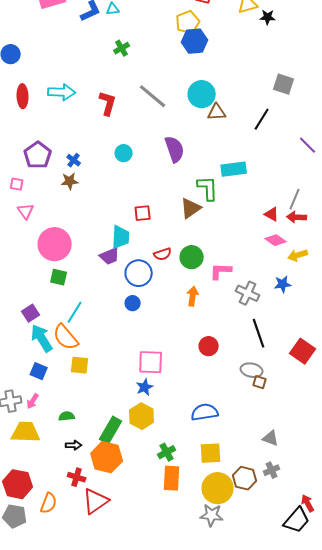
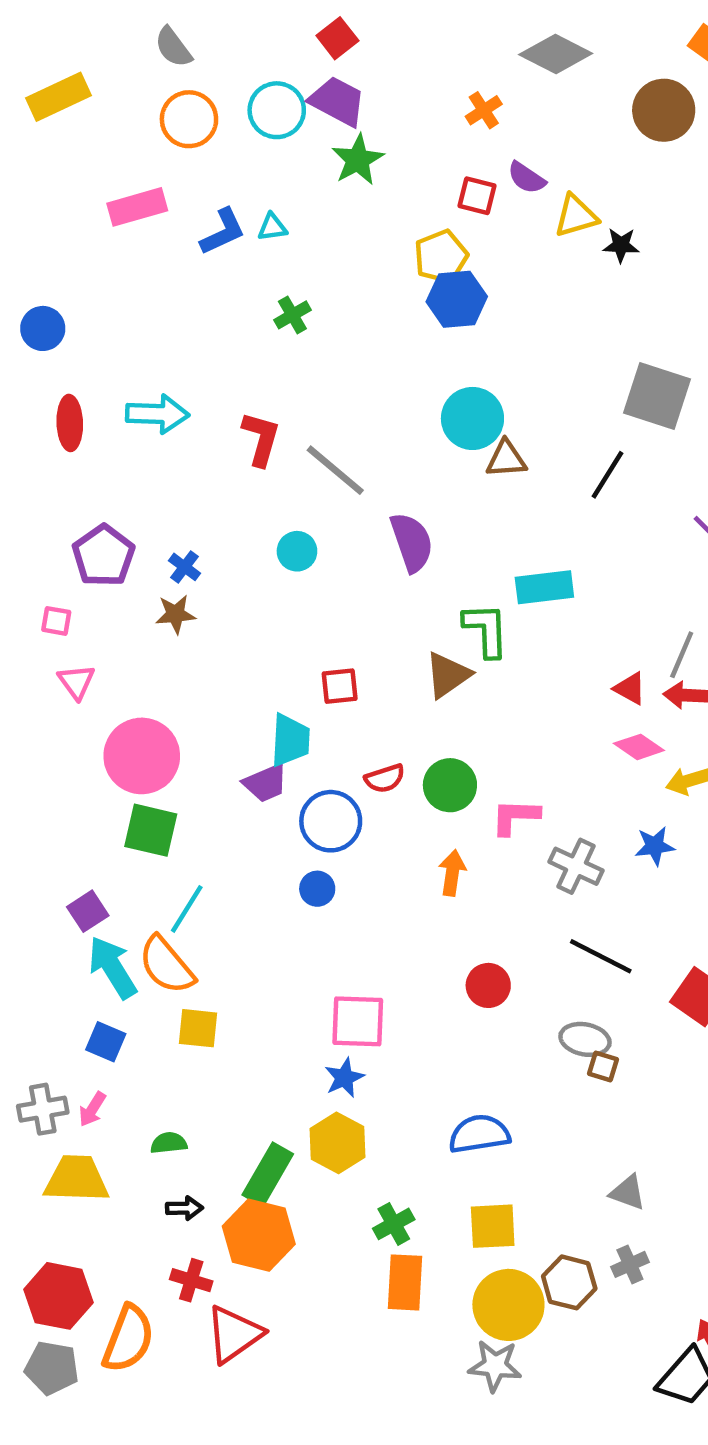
gray square: (284, 84) -> (657, 396), size x1.4
gray line: (153, 96) -> (335, 470), moved
green square: (59, 277) -> (151, 830), size x1.4
black line: (259, 333) -> (601, 956), turned -44
orange semicircle: (49, 503) -> (128, 1339), size x1.4

